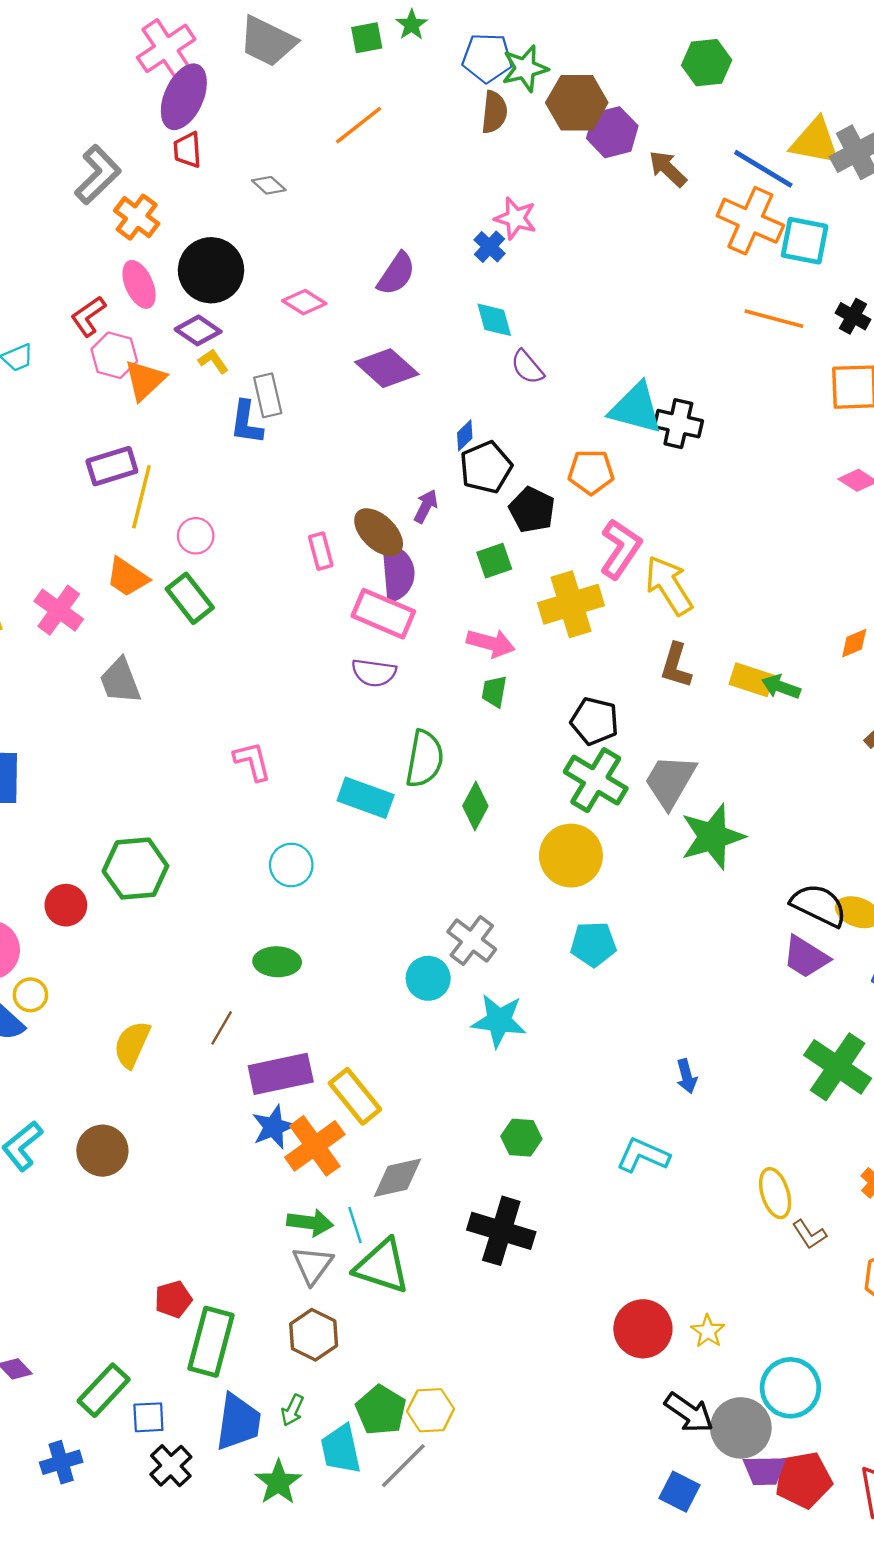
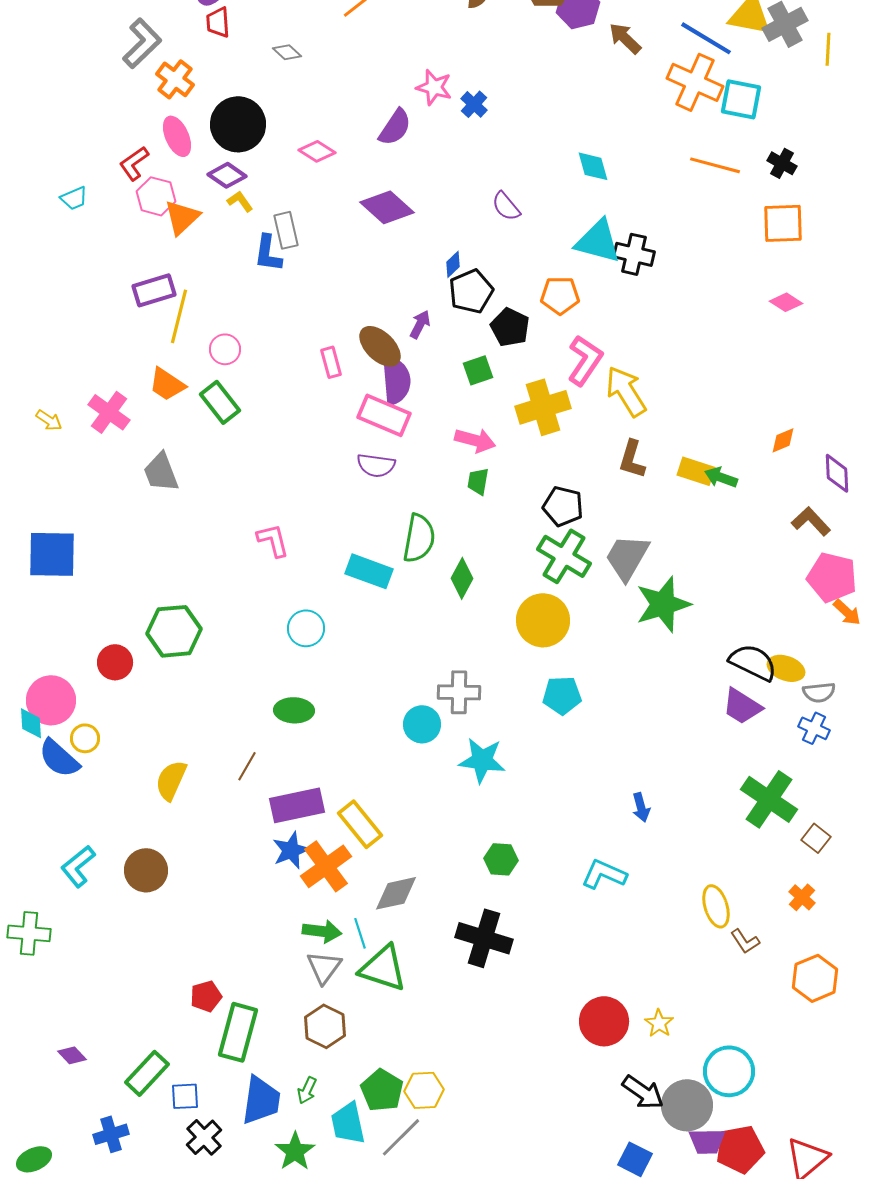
pink star: (515, 218) -> (434, 87), moved
cyan diamond: (494, 320) -> (593, 166), moved
gray cross: (472, 941) -> (459, 692), turned -36

